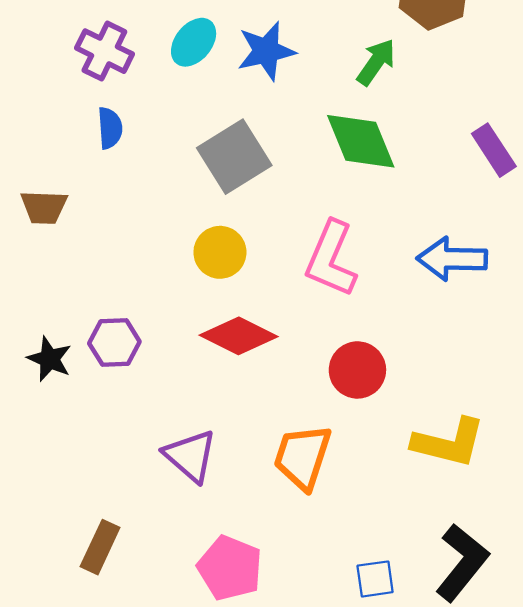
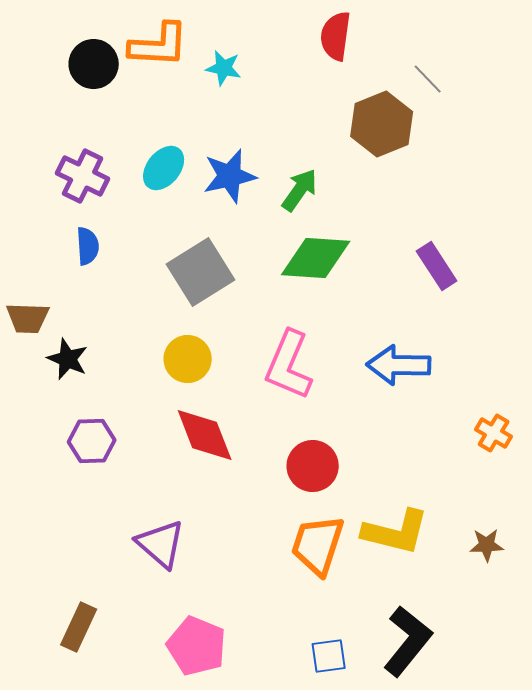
green arrow: (376, 62) -> (300, 190), moved
green diamond: (361, 141) -> (316, 258), turned -64
red diamond: (239, 336) -> (205, 435), turned 42
black star: (49, 359) -> (68, 359), moved
orange trapezoid: (302, 457) -> (318, 545), moved

